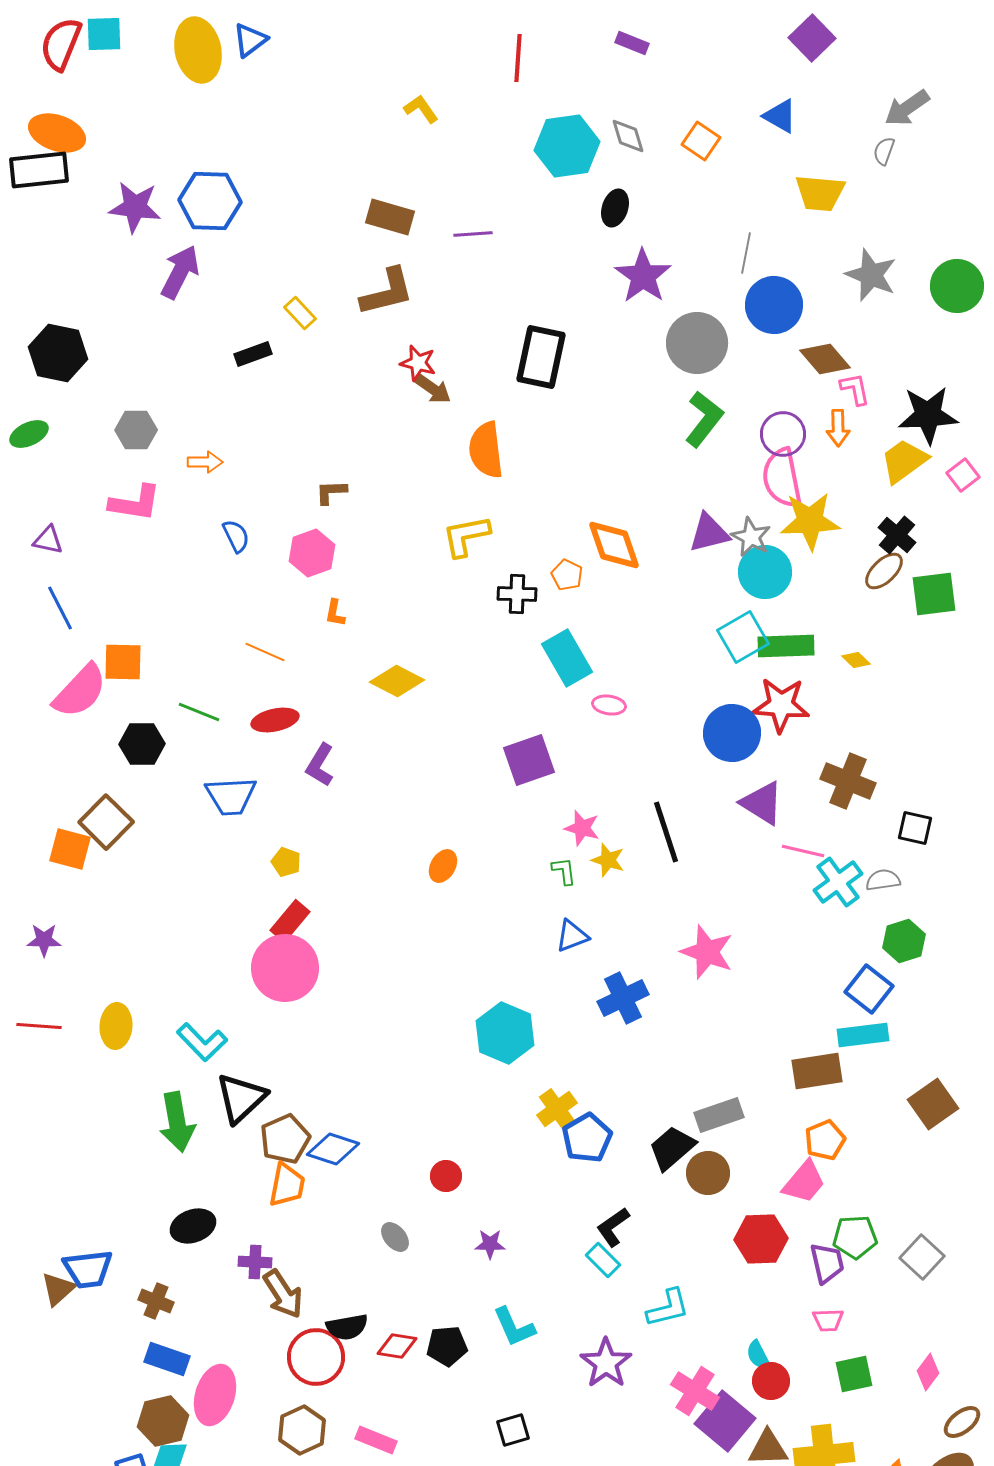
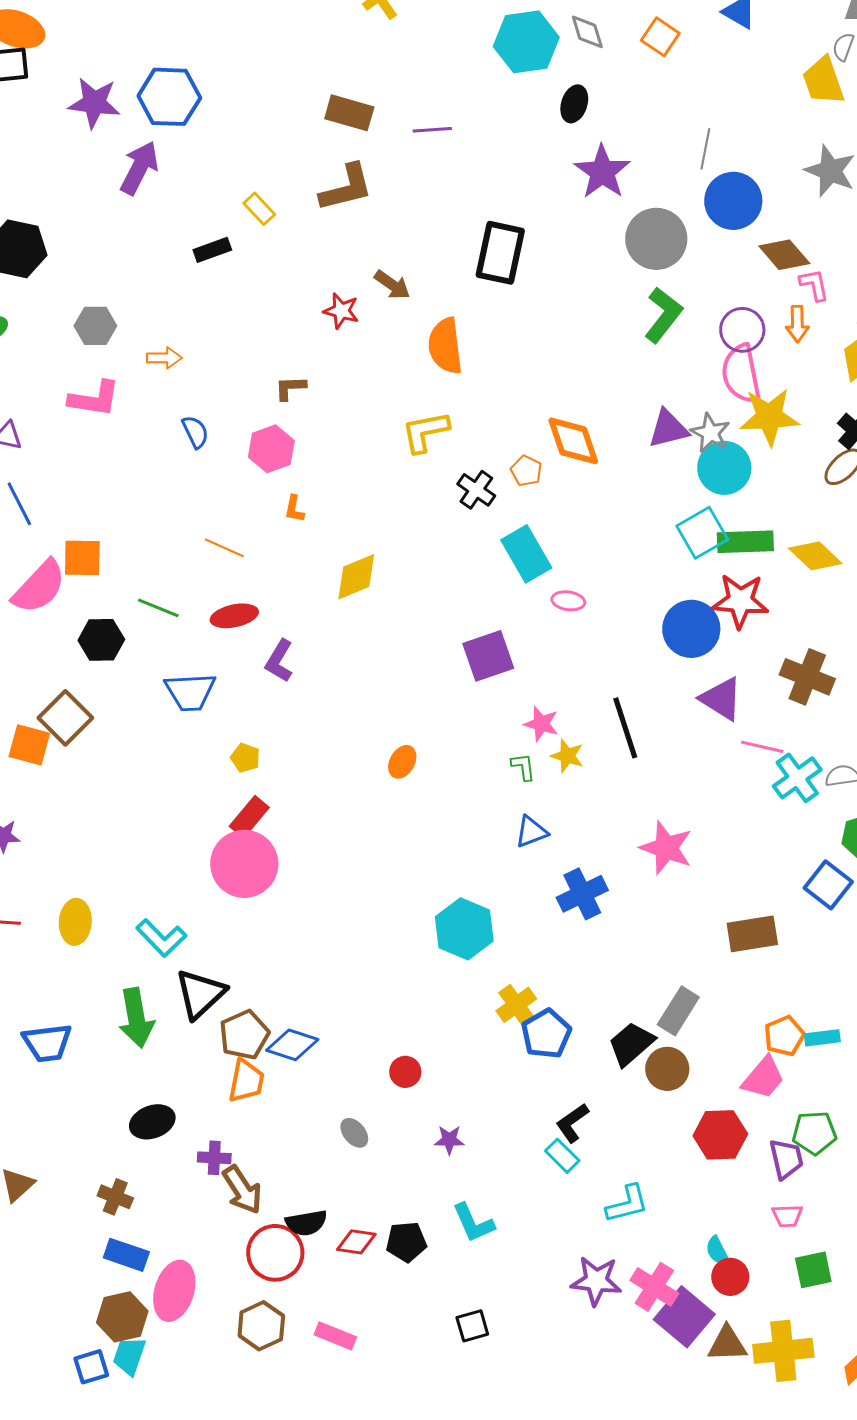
yellow trapezoid: (820, 193) -> (823, 81), moved, turned 66
red star: (418, 363) -> (341, 311), moved
black cross: (517, 594) -> (476, 490), turned 33
yellow diamond: (856, 660) -> (815, 556), size x1.8
yellow diamond: (397, 681) -> (356, 577), turned -50
cyan rectangle: (863, 1035) -> (822, 1038), moved, size x0.7
brown rectangle: (817, 1071) -> (752, 934), moved
gray rectangle: (719, 1115) -> (678, 1011), turned -39
blue trapezoid: (88, 1269) -> (47, 1043), moved
purple star: (606, 1363) -> (596, 1281), moved, turned -30

